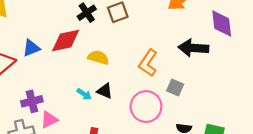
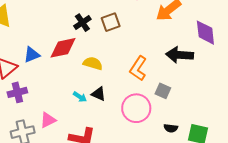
purple cross: (32, 101) -> (17, 92), moved

